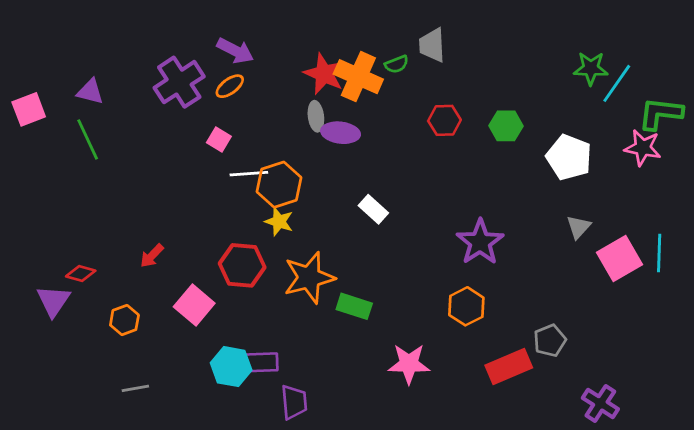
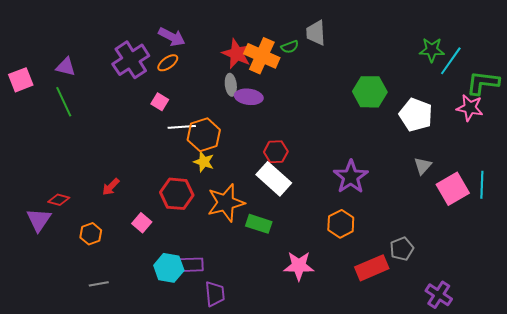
red hexagon: (444, 120) -> (276, 152), moved
green hexagon: (506, 126) -> (370, 92), size x1.4
white rectangle: (373, 209) -> (274, 179), moved, size x1.6
pink square: (194, 305) -> (142, 223), size x0.7

